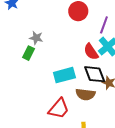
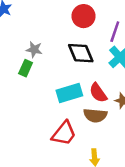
red semicircle: (91, 52) -> (98, 93), moved
black diamond: (95, 74) -> (81, 53), moved

